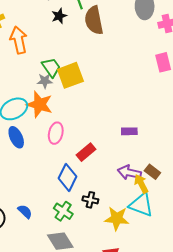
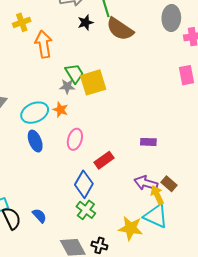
brown semicircle: (94, 20) -> (120, 29), turned -48
orange star: (39, 104) -> (60, 110), size x0.6
black cross: (90, 200) -> (99, 245), moved
green cross: (63, 211) -> (86, 210), moved

